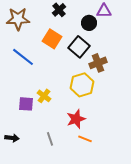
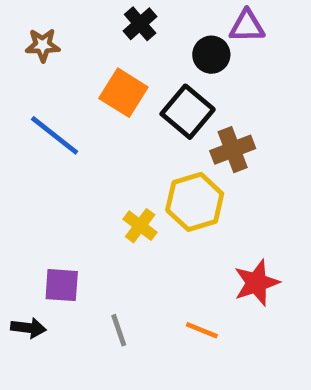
brown star: (18, 19) -> (43, 45), size x0.6
yellow cross: (44, 96) -> (140, 226), moved
purple square: (26, 104) -> (62, 285), moved
red star: (76, 119) -> (256, 283), moved

